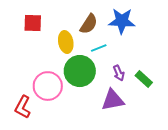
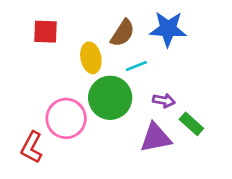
purple arrow: (119, 73) -> (164, 101), turned -56
green rectangle: (144, 79) -> (191, 124), moved

